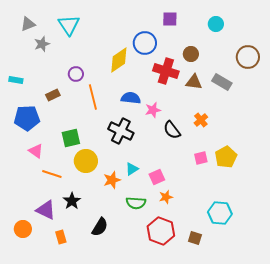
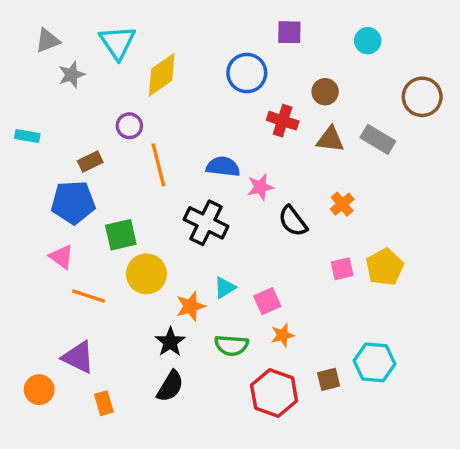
yellow diamond: (119, 60) -> (162, 75), moved
red cross: (166, 71) -> (283, 121), size x0.7
blue pentagon: (27, 118) -> (73, 202), moved
black star: (72, 201) -> (170, 342), moved
brown square: (195, 238) -> (329, 379), moved, turned -32

